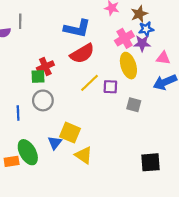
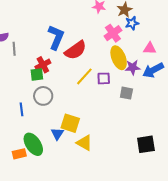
gray line: (20, 21) -> (14, 49), moved
blue L-shape: (77, 29) -> (56, 37), moved, turned -75
purple star: (142, 43) -> (133, 67), moved

